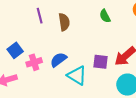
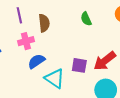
pink cross: (34, 62) -> (26, 41), moved

